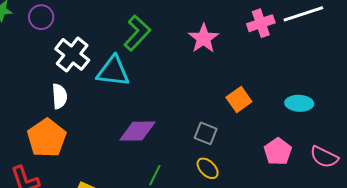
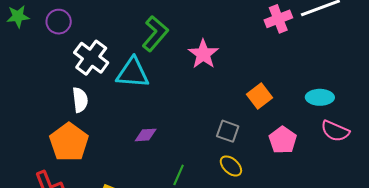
pink star: (204, 38) -> (203, 54), moved
purple diamond: (137, 131) -> (146, 135), moved, size x0.6
pink pentagon: (278, 152) -> (283, 140), moved
pink semicircle: (324, 157) -> (335, 131), moved

